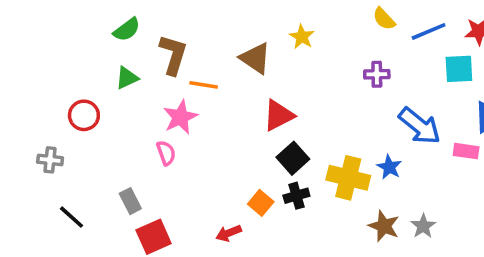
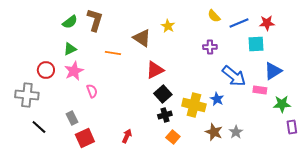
brown L-shape: (173, 55) -> (95, 20), moved
pink star: (180, 117) -> (74, 71), moved
gray cross: (50, 160) -> (27, 95), size x1.6
orange square: (261, 203) -> (173, 137), moved
red arrow: (229, 233) -> (127, 136), turned 136

